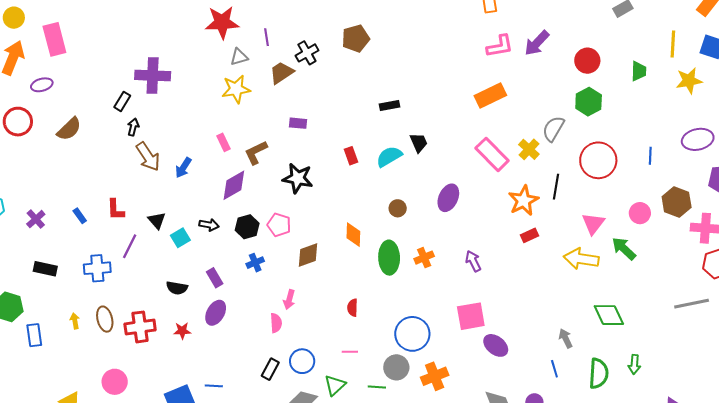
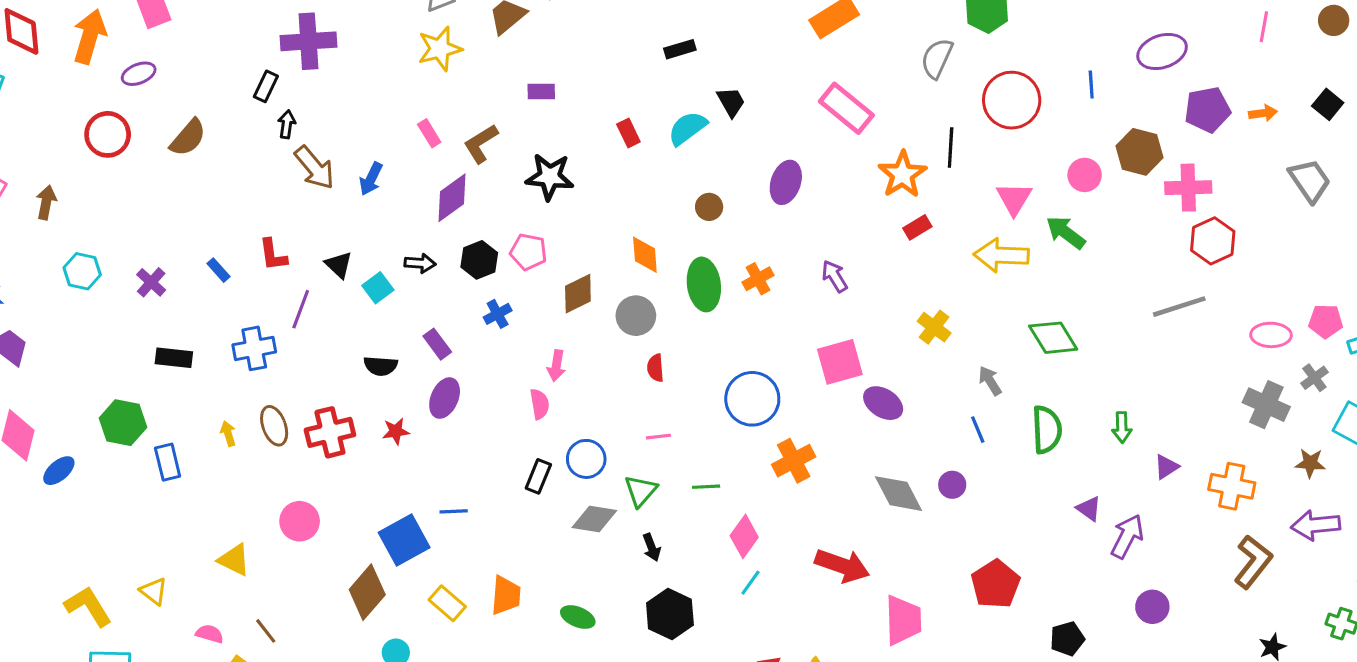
yellow cross: (529, 149) -> (934, 327), moved
green arrow: (634, 364) -> (1122, 427), moved
gray circle: (396, 367) -> (636, 316), moved

